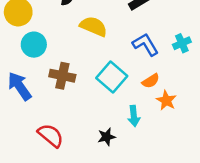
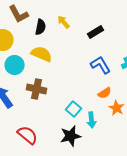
yellow semicircle: (94, 26) -> (42, 54), moved
cyan square: (112, 77) -> (74, 109), moved, size x0.7
black star: (107, 137) -> (71, 136), size x1.5

